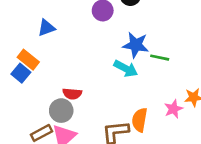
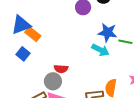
blue triangle: (46, 28) -> (21, 25), moved, size x1.5
orange rectangle: (28, 60) -> (33, 34), moved

